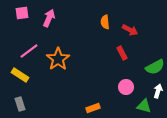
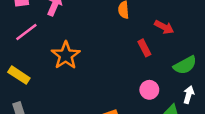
red arrow: (130, 30) -> (164, 27), moved
pink line: (29, 51) -> (26, 32), moved

